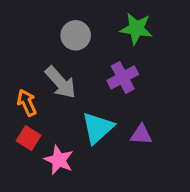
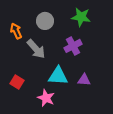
orange arrow: (27, 103) -> (16, 31), moved
cyan triangle: (98, 128) -> (58, 76), turned 45
pink star: (59, 160) -> (46, 98), moved

